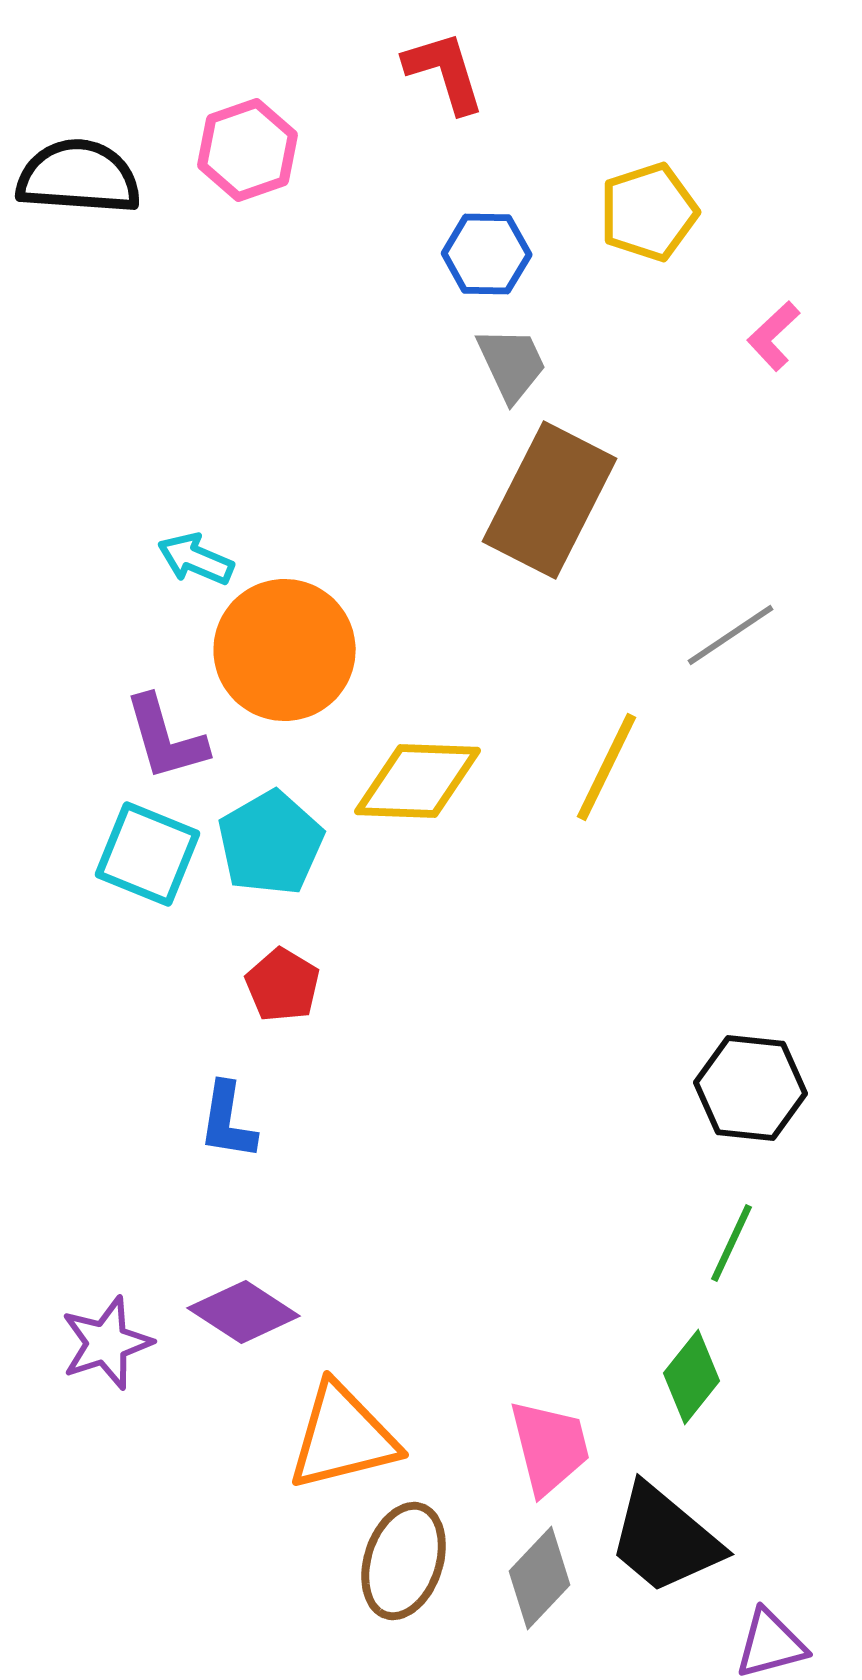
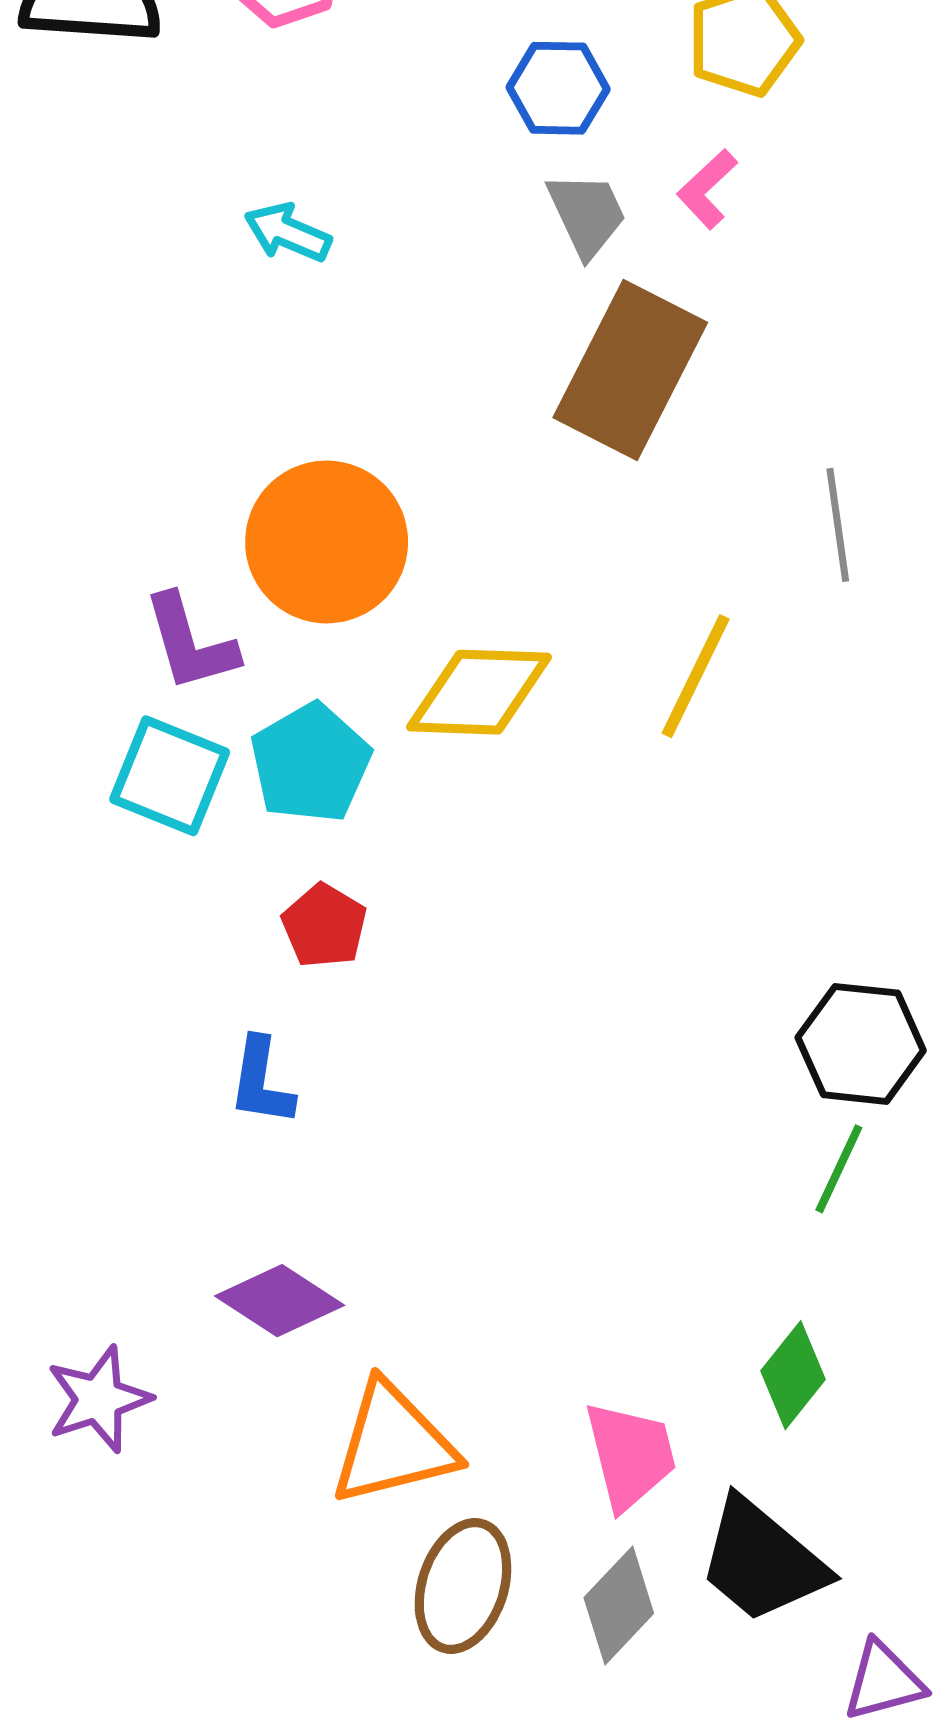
pink L-shape: (774, 336) -> (707, 189), moved
cyan arrow: (196, 559) -> (288, 233), moved
gray line: (731, 635) -> (838, 525), turned -64
green line: (732, 1243) -> (839, 1169), moved
purple star: (107, 1343) -> (99, 1399), moved

